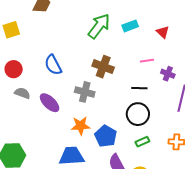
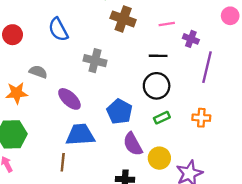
brown cross: (103, 67) -> (123, 19), moved
gray semicircle: (22, 93) -> (38, 72), moved
purple ellipse: (50, 103) -> (69, 99), moved
orange star: (81, 126) -> (17, 93), moved

